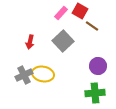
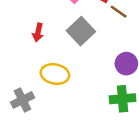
gray cross: (24, 75) -> (22, 100), moved

